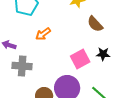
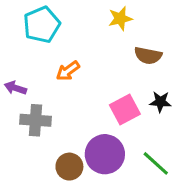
brown semicircle: (95, 24) -> (148, 56), turned -36

